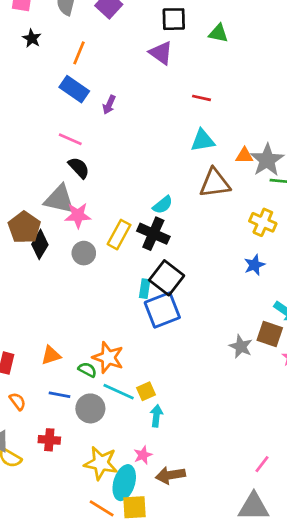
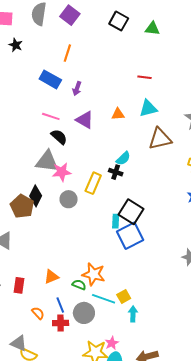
black square: (174, 19) -> (119, 21), turned 36
orange line: (79, 53) -> (67, 53), moved
purple triangle: (161, 53) -> (85, 120), moved
orange triangle: (244, 156) -> (118, 114), moved
brown pentagon: (24, 227) -> (22, 206), moved
black cross: (153, 234) -> (116, 172), moved, size x0.6
blue line: (59, 395) -> (60, 305), turned 63
orange semicircle: (18, 401) -> (38, 313), moved
red cross: (49, 440) -> (61, 323), moved
pink star: (143, 455) -> (112, 343), moved

